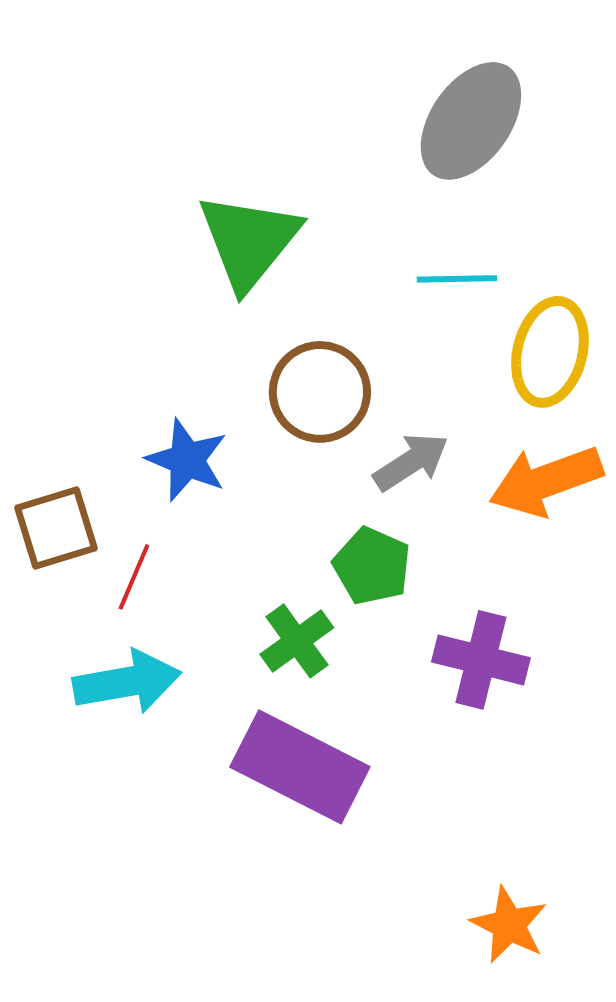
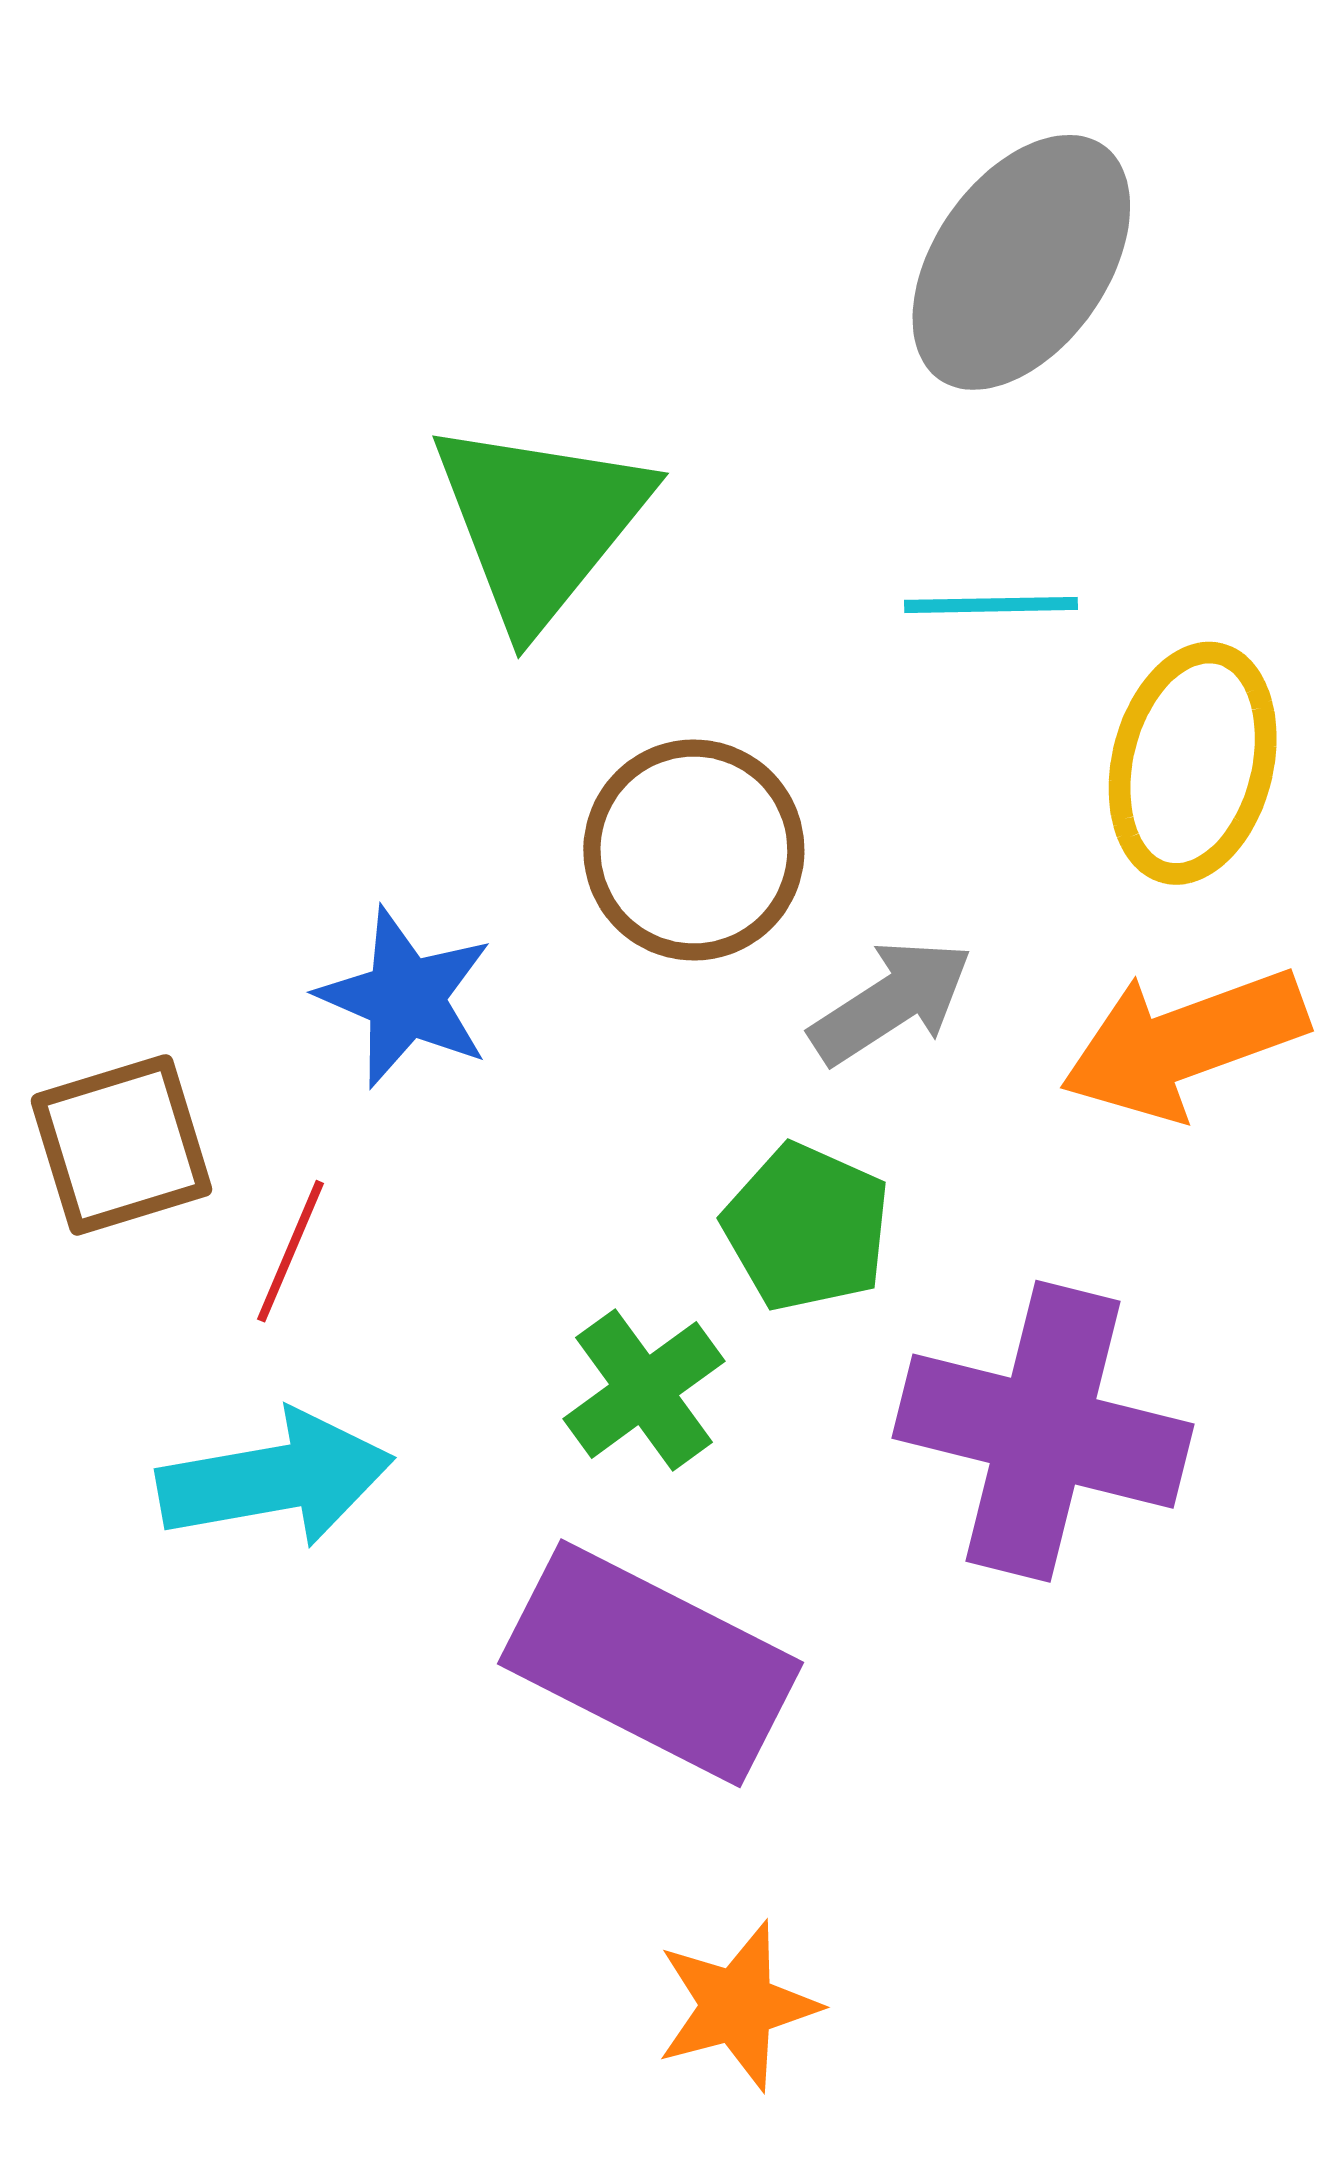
purple cross: (481, 660) -> (1043, 1431), size x1.4
orange star: (509, 925) -> (737, 2006), moved, turned 30

